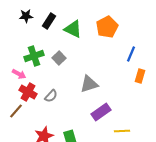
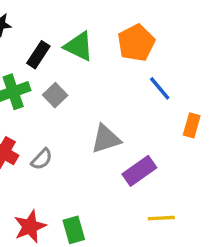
black rectangle: (49, 21) -> (38, 55), moved
blue line: (131, 54) -> (160, 88), moved, turned -63
purple rectangle: (101, 112) -> (139, 171), moved

